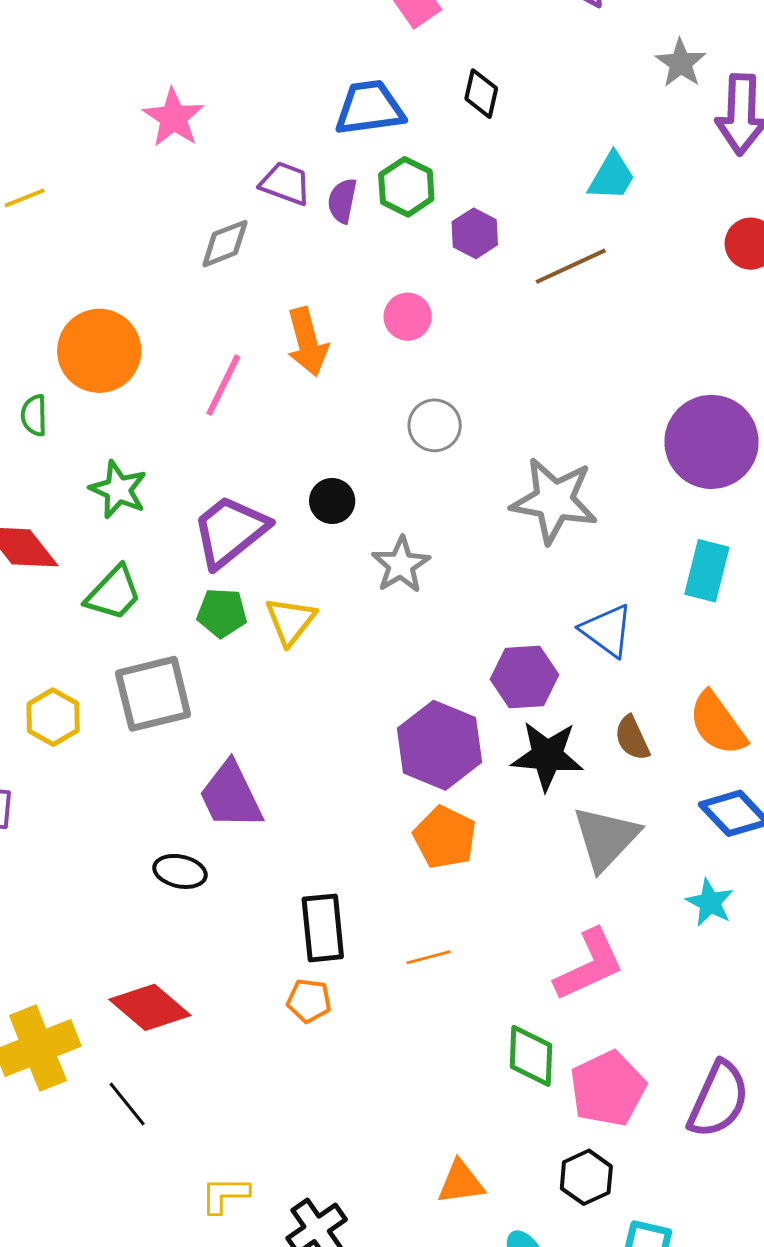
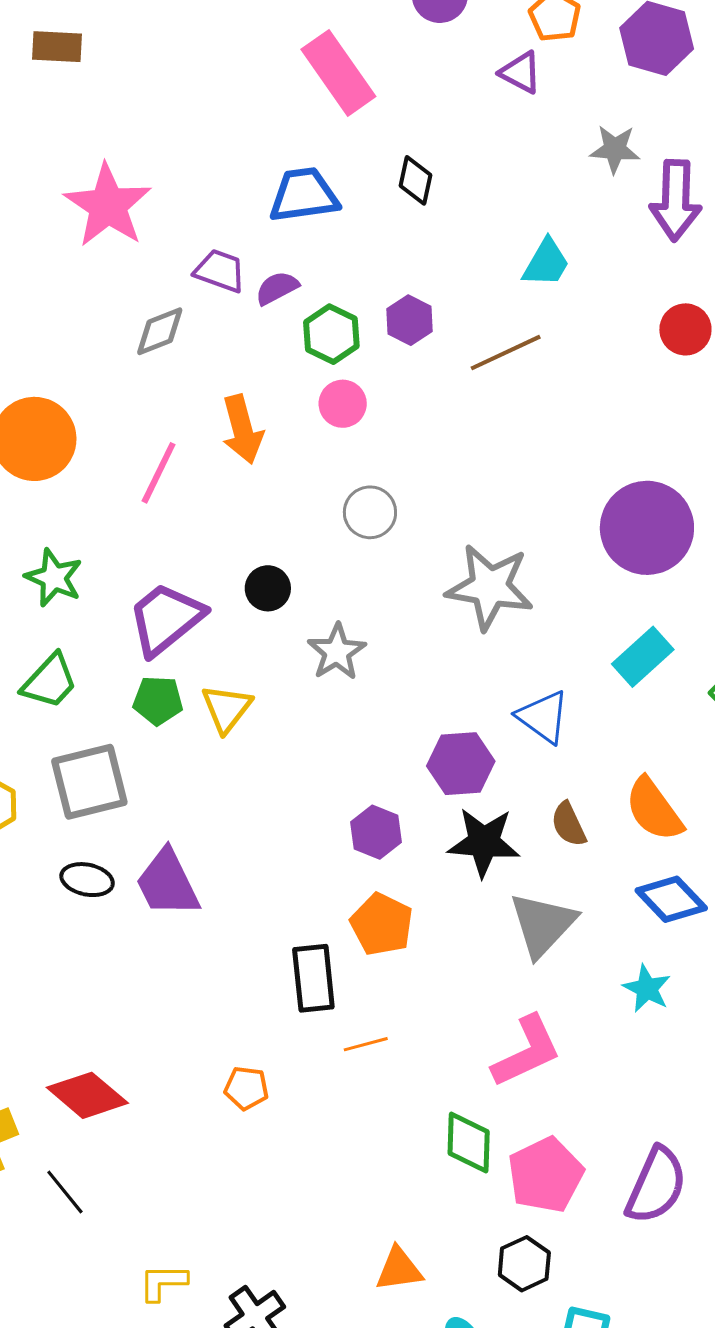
gray star: (681, 63) -> (615, 149), turned -30
pink star: (173, 118) -> (108, 206), size x1.4
green hexagon: (406, 187) -> (331, 334), moved
purple semicircle: (342, 201) -> (277, 288), turned 51
cyan rectangle: (707, 571) -> (643, 657), turned 34
purple hexagon: (439, 745) -> (376, 832), size x0.6
black ellipse: (180, 871) -> (87, 880), moved
black rectangle: (323, 928) -> (313, 978), moved

